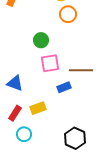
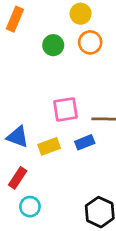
green circle: (41, 40) -> (53, 45), moved
yellow rectangle: (38, 108) -> (49, 146), moved

